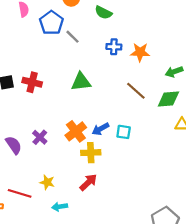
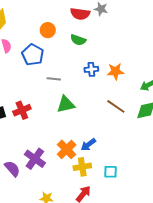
gray line: (72, 37) -> (54, 79), moved, turned -32
red cross: (32, 82) -> (22, 110), turned -30
cyan square: (124, 132) -> (110, 172), moved
purple cross: (40, 137) -> (35, 159), size x1.5

